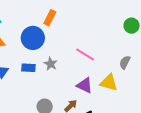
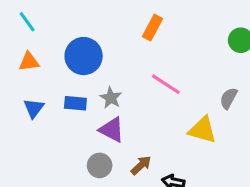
orange rectangle: (50, 18) -> (152, 28), moved
purple triangle: (85, 85) -> (112, 130), moved

